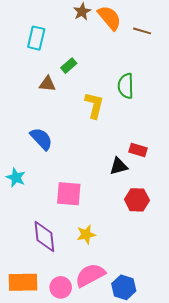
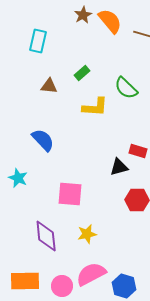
green rectangle: (69, 66) -> (82, 73), moved
green semicircle: (126, 86) -> (126, 88), turned -45
yellow L-shape: (94, 105) -> (95, 107), turned 80

